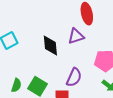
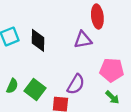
black diamond: (50, 46) -> (38, 40), moved

